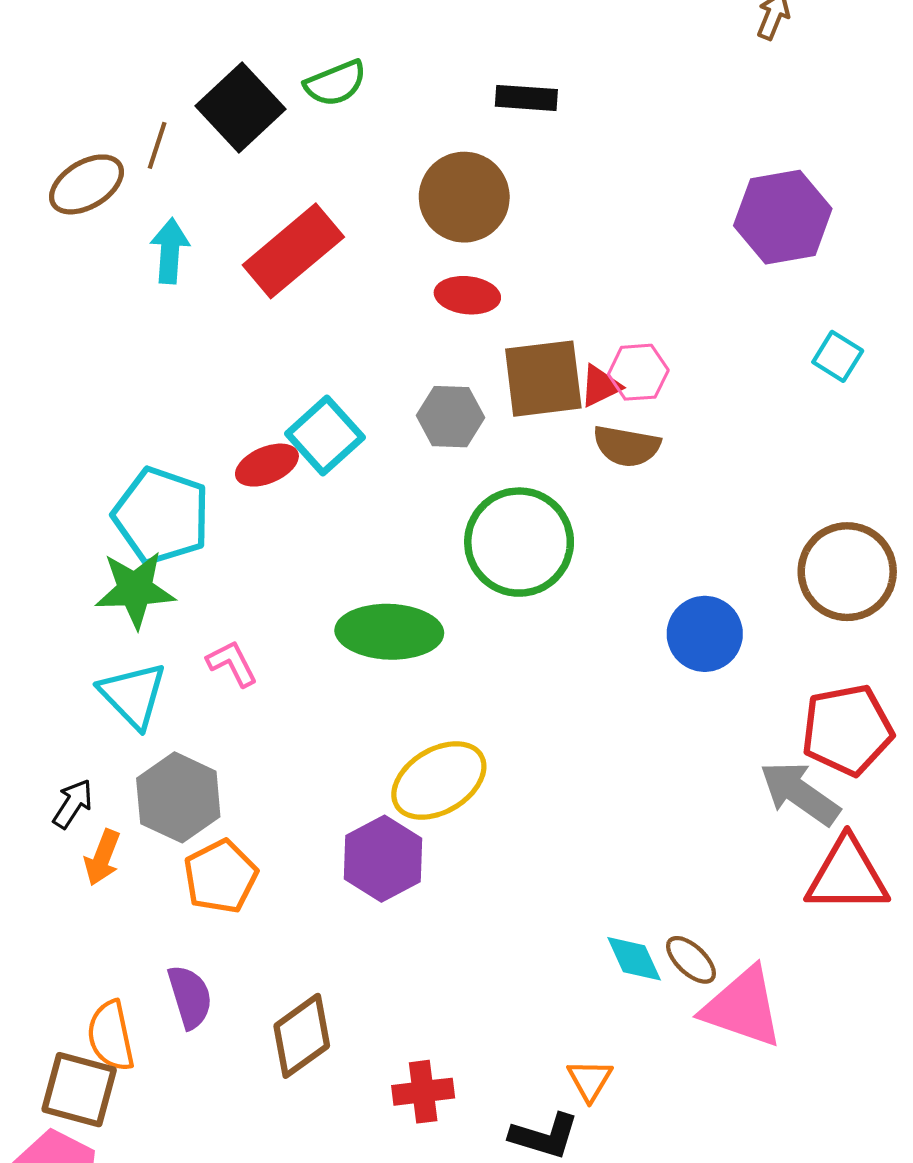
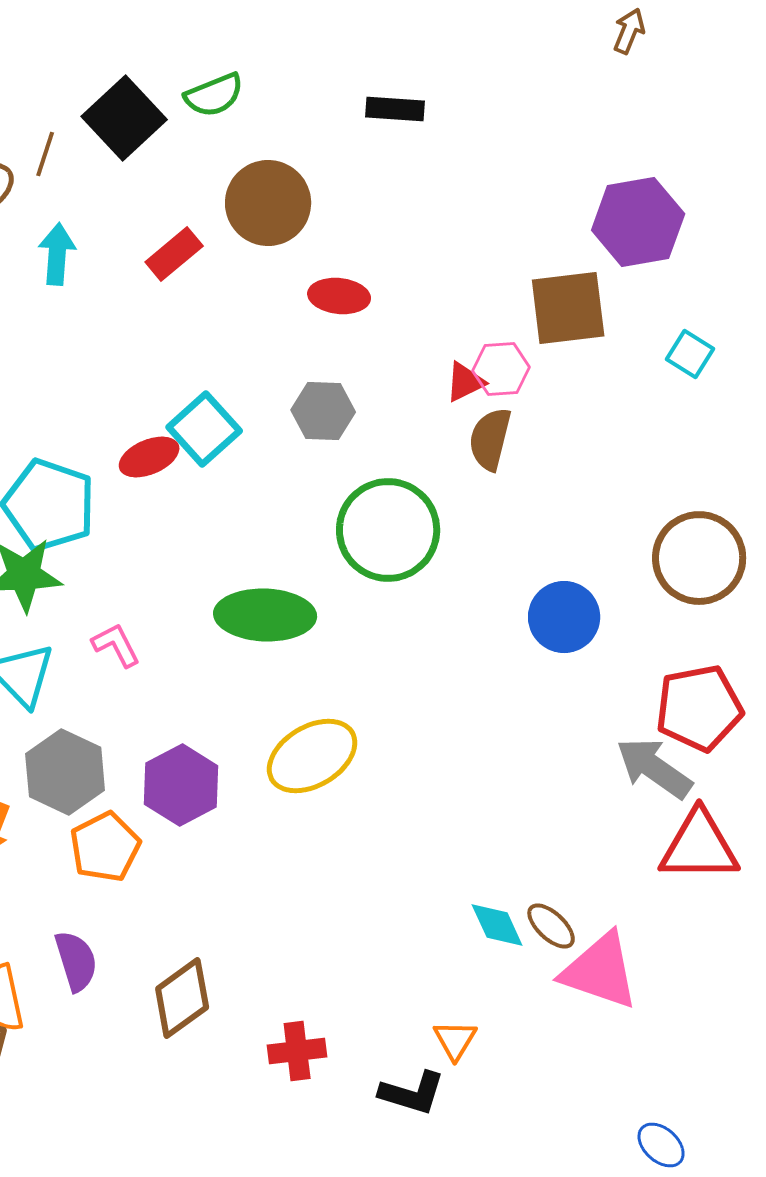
brown circle: (464, 197) -> (268, 203), moved
red rectangle: (293, 251) -> (174, 254), size x0.6
brown square: (543, 379) -> (568, 308), moved
brown semicircle: (627, 446) -> (490, 439), turned 94
purple hexagon: (383, 859) -> (181, 785), moved

